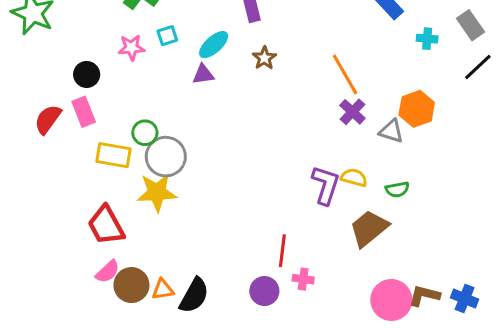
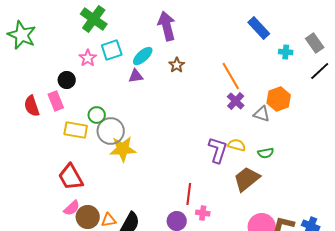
cyan square: (167, 36) -> (112, 50), size x1.5
pink star: (131, 48) -> (88, 58), turned -30
black circle: (87, 74) -> (67, 80), moved
red semicircle: (48, 119) -> (32, 106), turned -55
yellow star: (157, 192) -> (123, 149), moved

